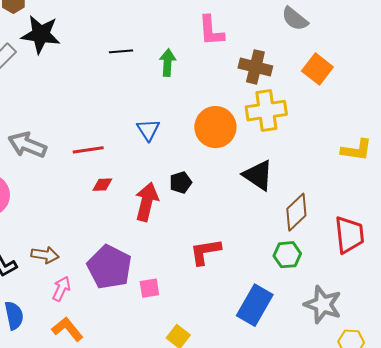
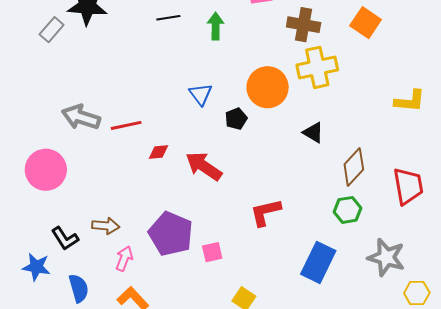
red line: (88, 150) -> (126, 125), moved
black triangle: (258, 175) -> (313, 133), size x0.7
black pentagon: (181, 182) -> (236, 119), moved
red arrow: (147, 202) -> (204, 166), turned -66

